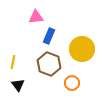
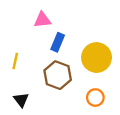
yellow line: (13, 62) -> (15, 61), moved
orange circle: (72, 83) -> (95, 98), moved

